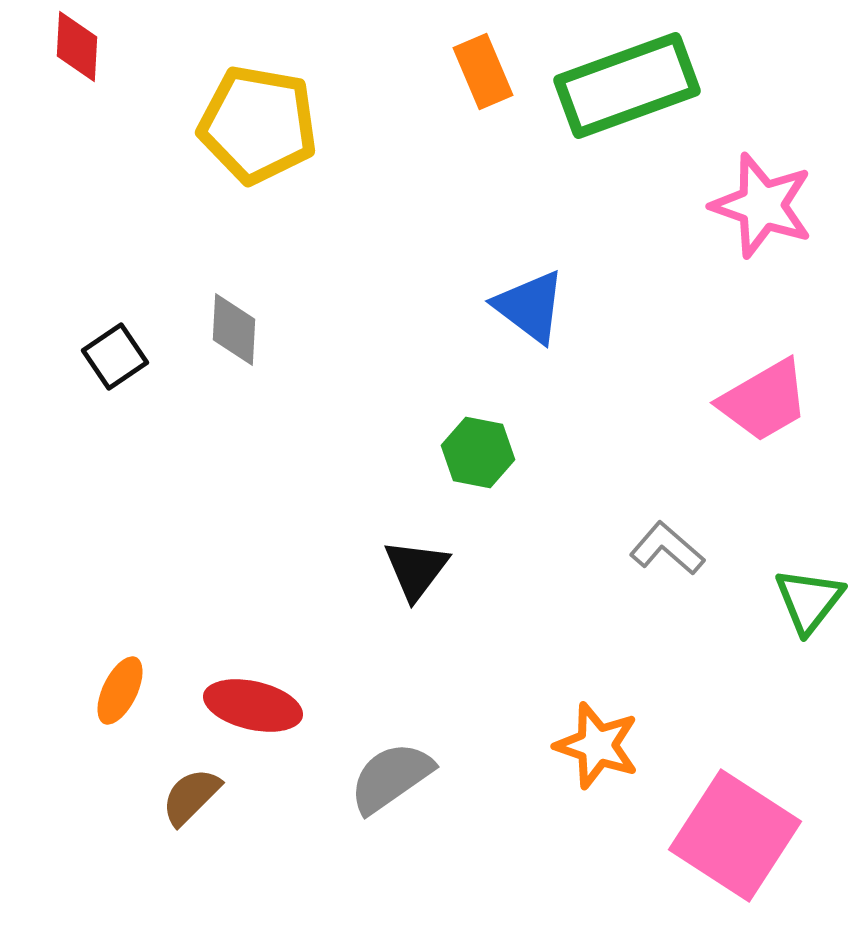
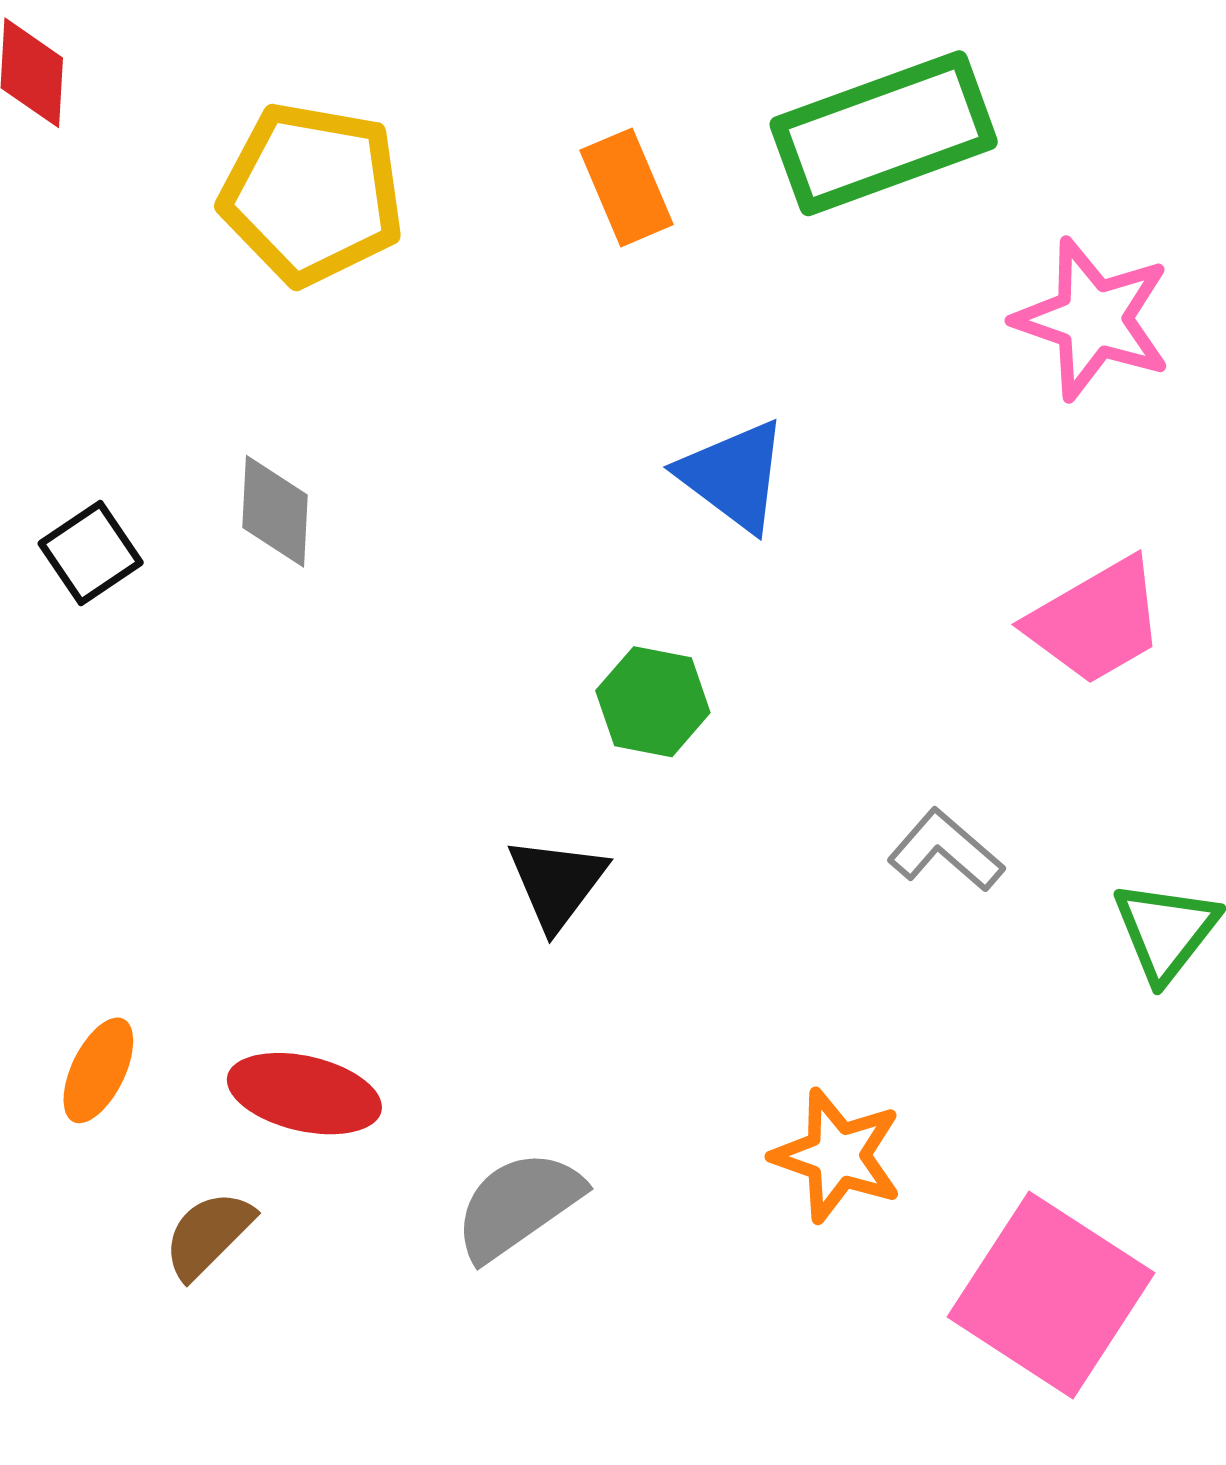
orange rectangle: (483, 72) -> (627, 187), moved

